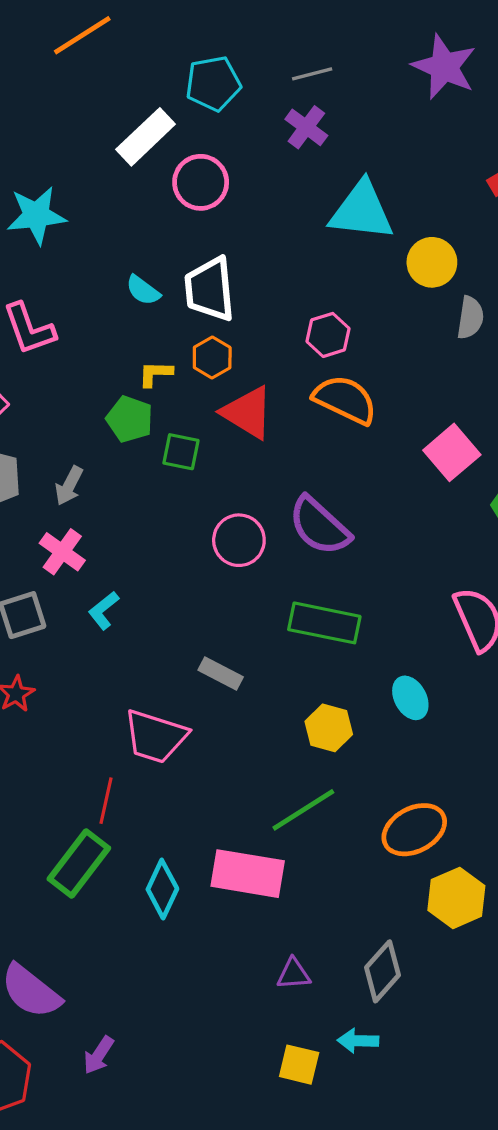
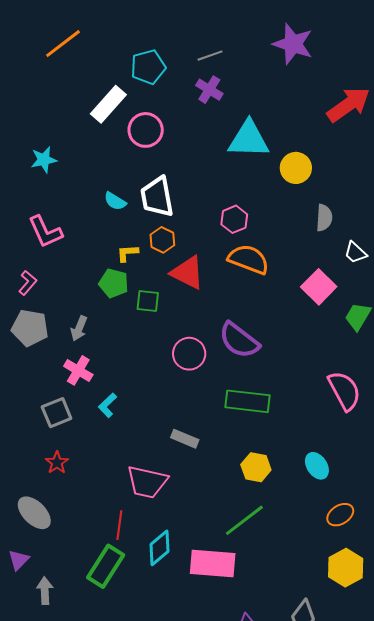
cyan star: (36, 215) -> (44, 160), size x0.7
gray semicircle: (470, 318) -> (324, 218), moved
cyan ellipse: (410, 698) -> (317, 466), moved
orange ellipse: (414, 830) -> (340, 515), moved, size x0.7
cyan diamond: (162, 889) -> (159, 548), moved, turned 30

